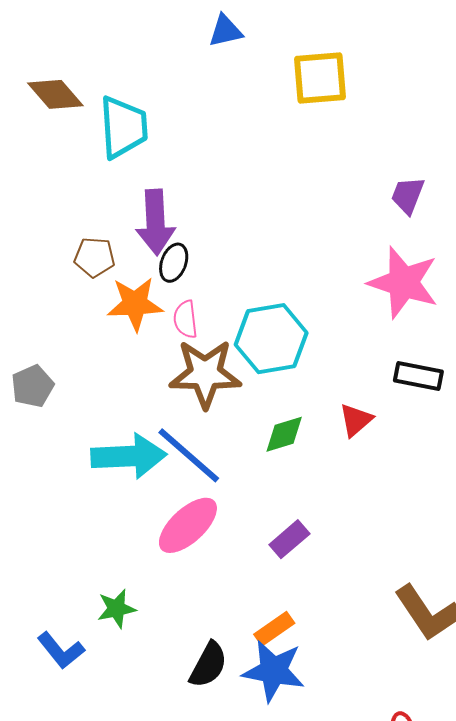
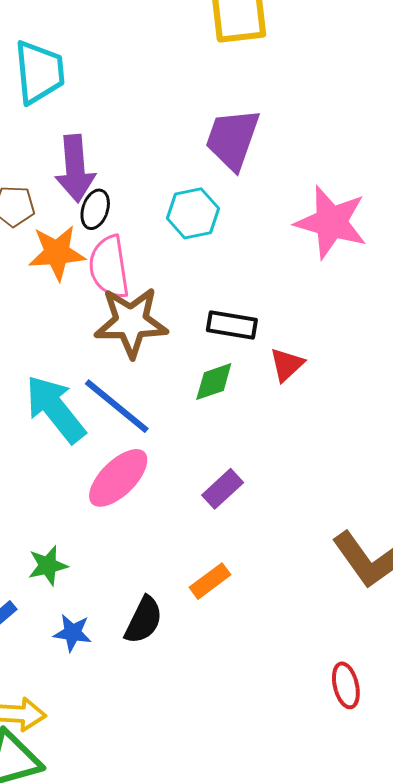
purple trapezoid: (408, 195) -> (232, 139), moved, size x1.6
pink semicircle: (185, 319) -> (109, 267), size x1.6
cyan hexagon: (271, 339) -> (193, 213), moved, size x0.7
black rectangle: (418, 376) -> (232, 325), moved
cyan arrow: (129, 456) -> (55, 409), turned -124
blue star: (274, 671) -> (73, 633), moved, size x0.6

